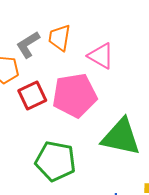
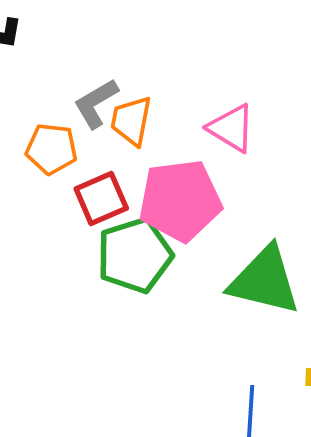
orange trapezoid: (59, 38) -> (131, 121), moved
green pentagon: (55, 161) -> (135, 255), moved, turned -30

